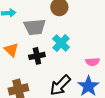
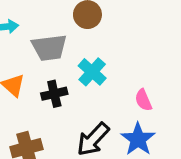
pink semicircle: (93, 62) -> (143, 100), turned 72

